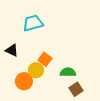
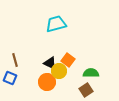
black triangle: (12, 50) -> (50, 63), moved
brown square: (76, 89) -> (86, 90), moved

